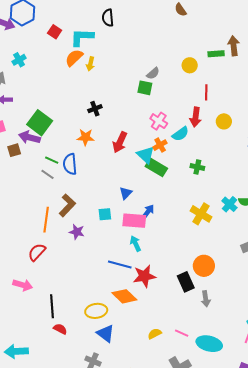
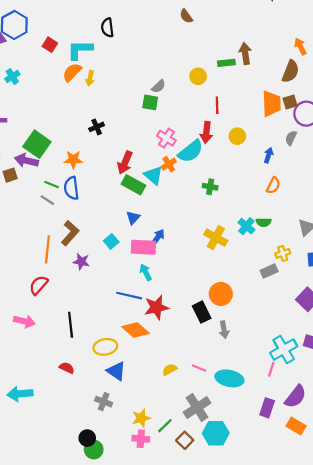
cyan semicircle: (180, 134) -> (191, 151), size x1.4
orange star: (85, 137) -> (73, 160), moved
green rectangle: (156, 167) -> (133, 185), moved
cyan square: (105, 214) -> (111, 241), turned -32
black line: (52, 306) -> (71, 325), moved

